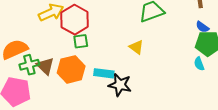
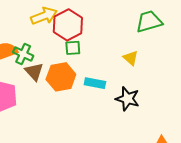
green cross: (29, 65) -> (23, 54), moved, turned 36
black star: (120, 85) -> (127, 99), moved

